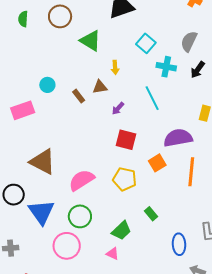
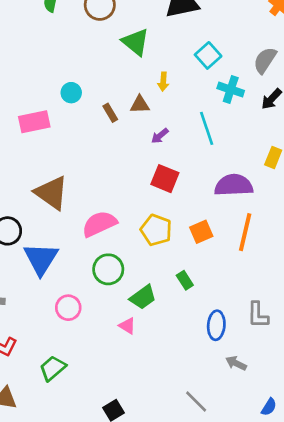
orange square: (157, 163) -> (201, 232), moved
green circle: (80, 216) -> (108, 269), moved
pink circle: (67, 246) -> (68, 308), size x0.7

